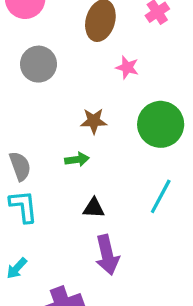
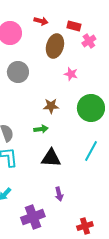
black triangle: (94, 208) -> (51, 158), size x1.5
purple arrow: (107, 255) -> (59, 194), moved, size x0.6

